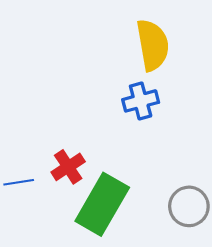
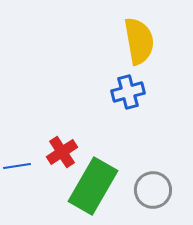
gray circle: (189, 206) -> (153, 190), moved

